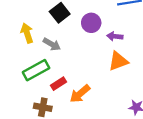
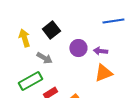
purple circle: (91, 23) -> (78, 48), moved
yellow arrow: (27, 33) -> (24, 38), moved

